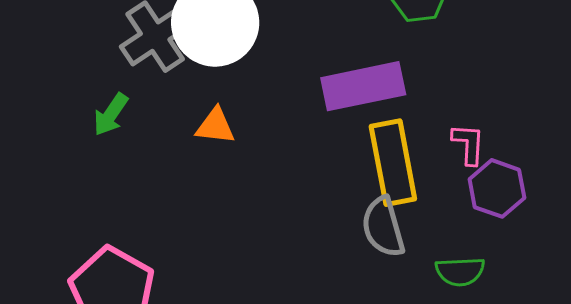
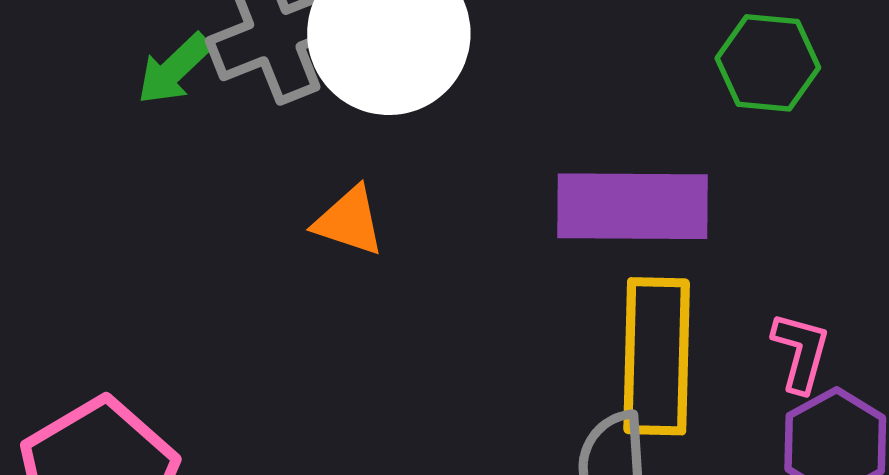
green arrow: (111, 114) -> (174, 69), moved

